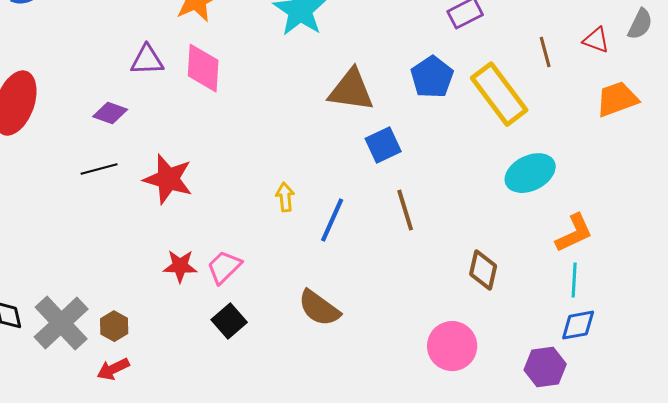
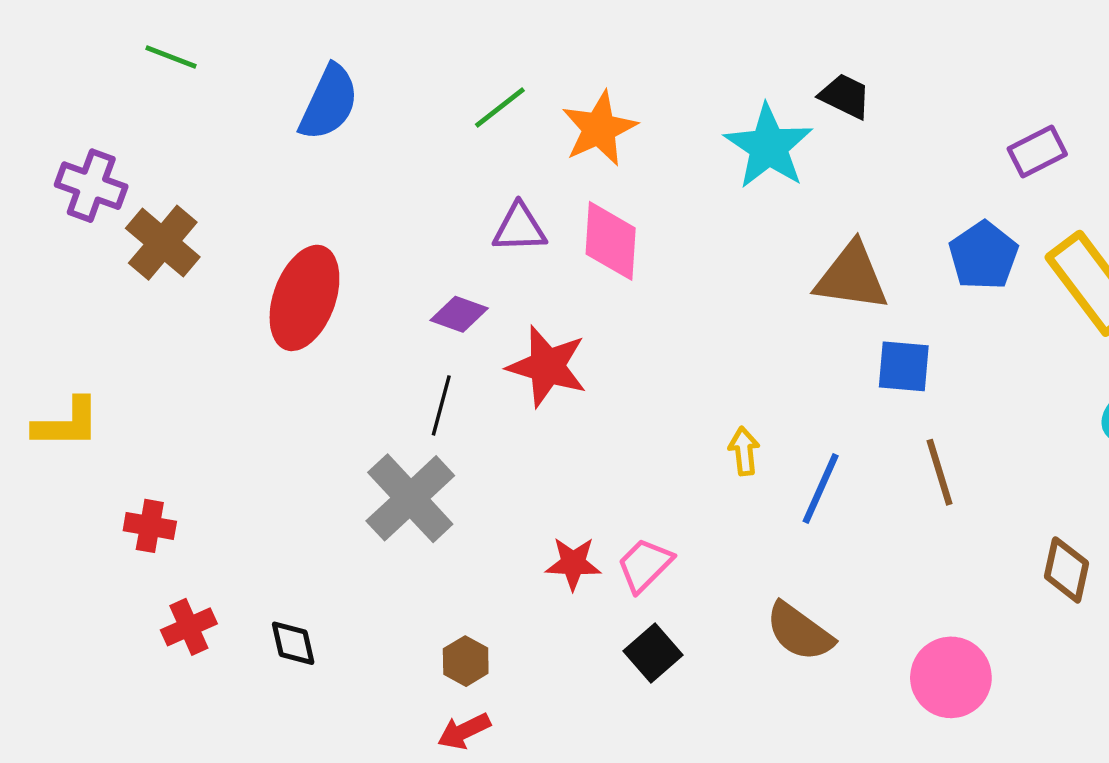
blue square: (383, 145) -> (904, 366), turned 30
black line: (99, 169) -> (441, 405), turned -60
red star: (168, 179) -> (547, 366), moved
gray cross: (61, 323) -> (410, 498), moved
pink circle: (452, 346) -> (951, 677), moved

